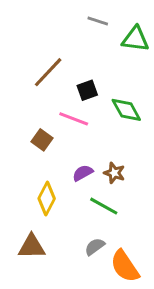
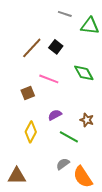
black square: (87, 90) -> (56, 47), moved, turned -32
brown square: (42, 140) -> (28, 93), turned 32
brown star: (114, 173) -> (87, 120), moved
brown triangle: (32, 247) -> (17, 176), moved

